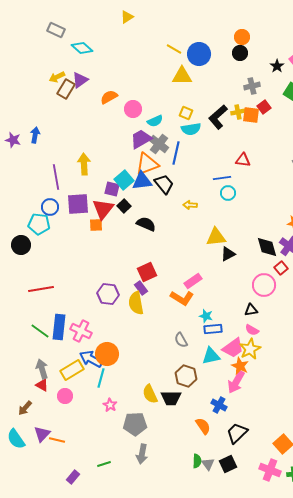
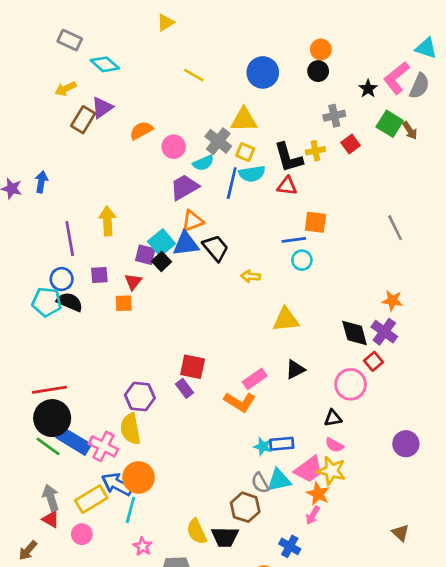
yellow line: (174, 49) -> (194, 75), moved
yellow triangle: (182, 76) -> (244, 120), moved
yellow arrow: (57, 77) -> (66, 89), moved
orange square: (251, 115) -> (315, 222), moved
black L-shape: (218, 117) -> (288, 157), turned -65
gray cross: (159, 144) -> (218, 141), moved
blue line: (176, 153) -> (232, 183), moved
red triangle: (243, 160) -> (287, 186), moved
orange triangle: (147, 164) -> (193, 221), size x0.7
purple square: (78, 204) -> (99, 275), size x0.6
black square: (124, 206) -> (161, 261), moved
red triangle: (103, 209) -> (133, 282), size x0.6
black semicircle: (146, 224) -> (70, 302), moved
black circle: (21, 245) -> (52, 418), moved, size x1.4
black triangle: (228, 254) -> (295, 369), moved
red square: (147, 272) -> (193, 367), turned 36
yellow semicircle: (136, 303) -> (130, 429), moved
cyan star: (206, 316) -> (263, 446), moved
blue rectangle: (59, 327) -> (74, 441), turned -65
gray semicircle: (181, 340) -> (260, 483), moved
yellow star: (250, 349) -> (332, 471), turned -30
pink arrow: (236, 382) -> (313, 515), size x0.6

